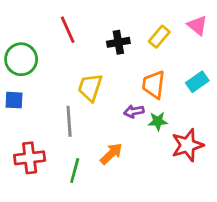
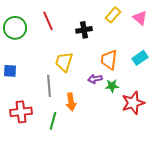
yellow rectangle: (159, 37) -> (113, 15), moved
green circle: (21, 59) -> (15, 28), moved
orange arrow: (111, 154) -> (71, 102), moved, turned 126

